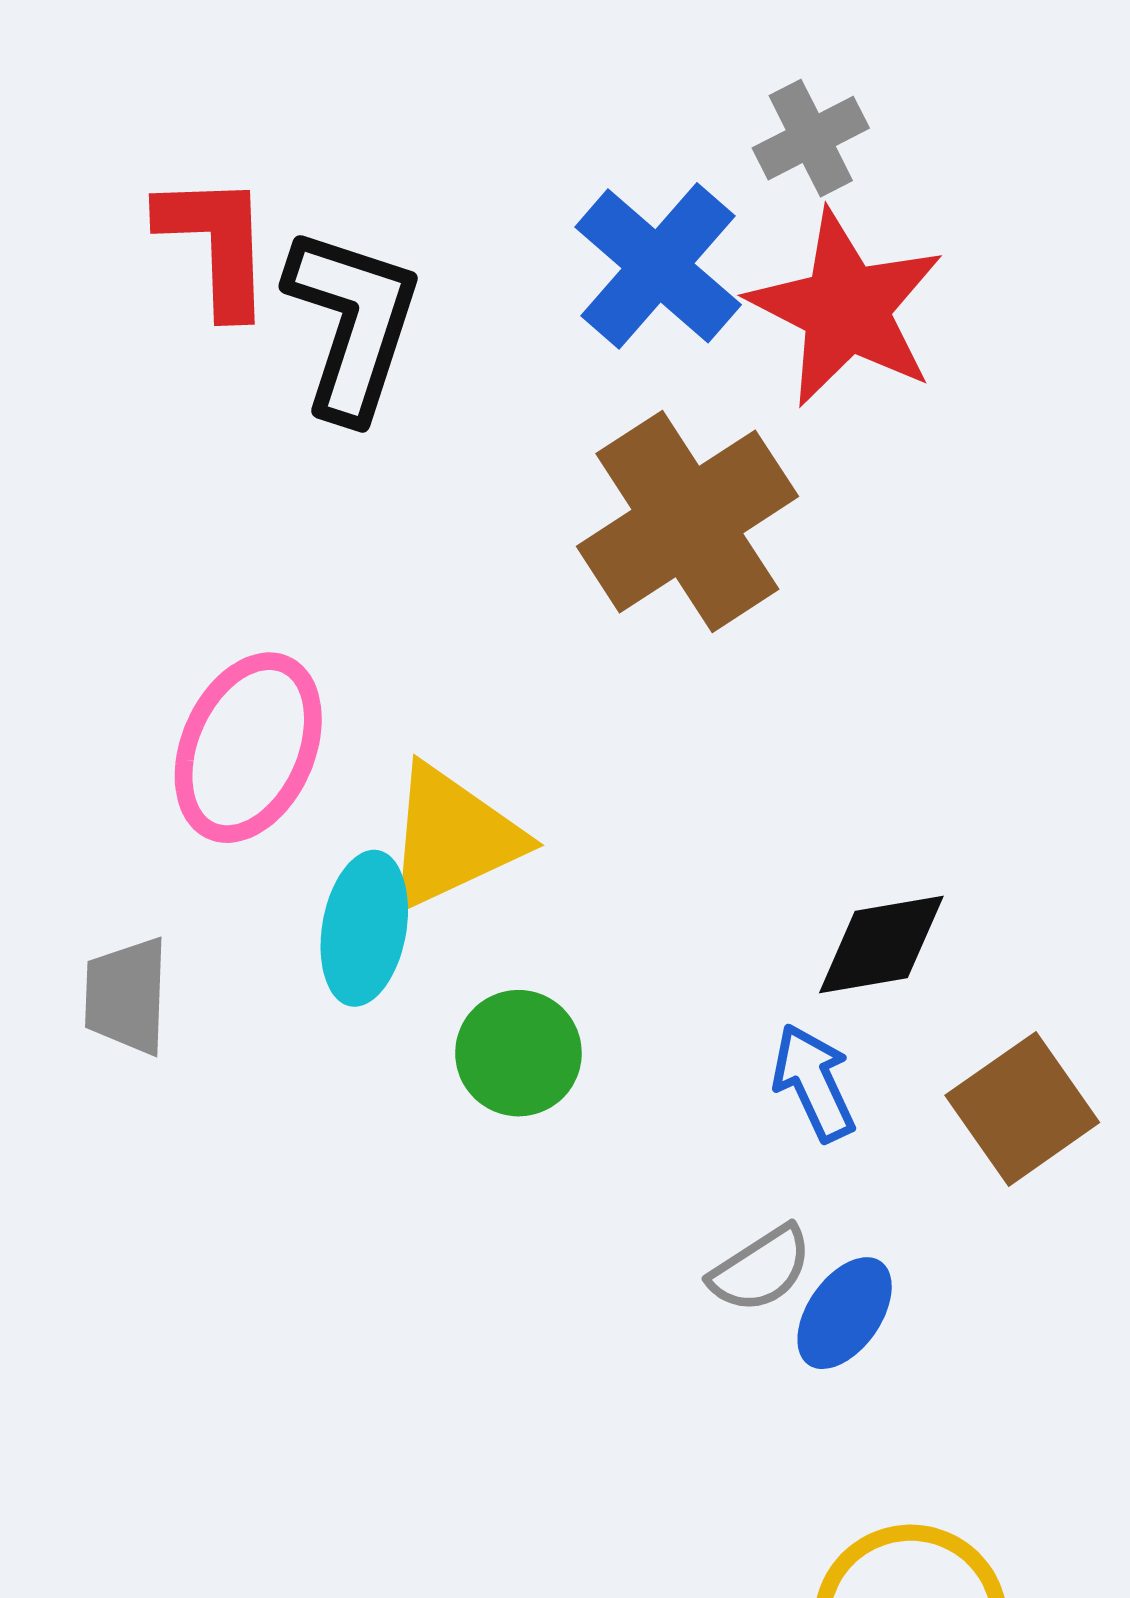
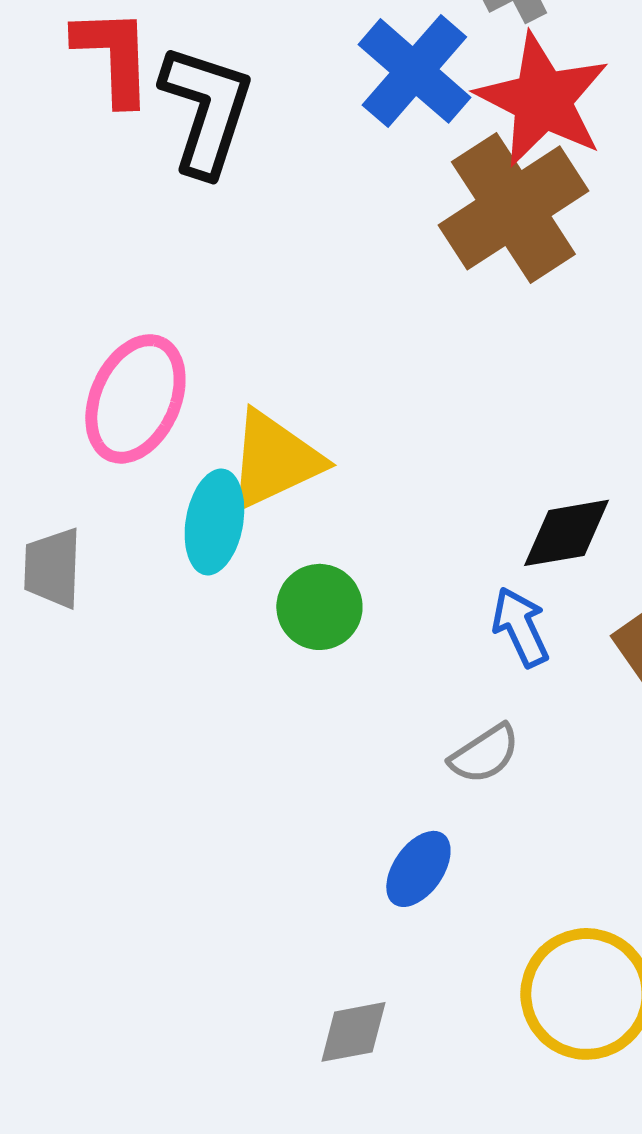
brown cross: (687, 521) -> (513, 208), moved
blue ellipse: (845, 1313) -> (418, 869), moved

